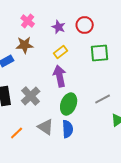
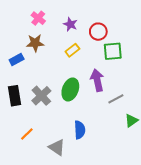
red circle: (85, 25) -> (98, 32), moved
purple arrow: (60, 76) -> (97, 80), moved
green ellipse: (69, 104) -> (70, 89), moved
gray triangle: (46, 127) -> (57, 147), moved

